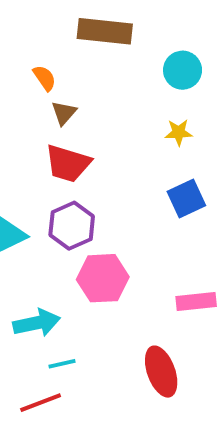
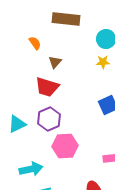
brown triangle: (64, 113) -> (55, 62), moved
yellow star: (179, 132) -> (103, 62), moved

